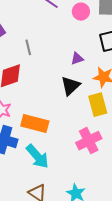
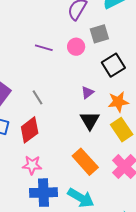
orange rectangle: (35, 123) -> (85, 162), moved, turned 52

